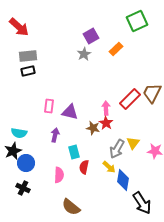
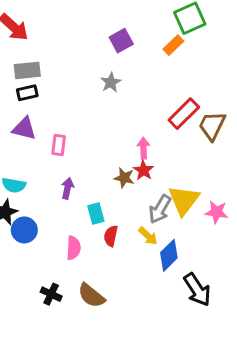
orange rectangle: (116, 49) -> (173, 45), moved
gray star: (84, 54) -> (111, 82), moved
red rectangle: (130, 99) -> (184, 114), moved
purple triangle: (70, 112) -> (24, 129), moved
yellow triangle: (133, 143) -> (184, 200), size x1.6
blue diamond: (123, 180) -> (169, 255), turned 35
black cross: (23, 188) -> (51, 294), moved

